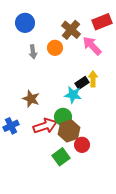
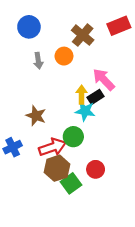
pink arrow: (92, 46) -> (104, 79), moved
yellow arrow: (93, 79) -> (82, 95), moved
brown hexagon: (69, 131) -> (57, 168), moved

